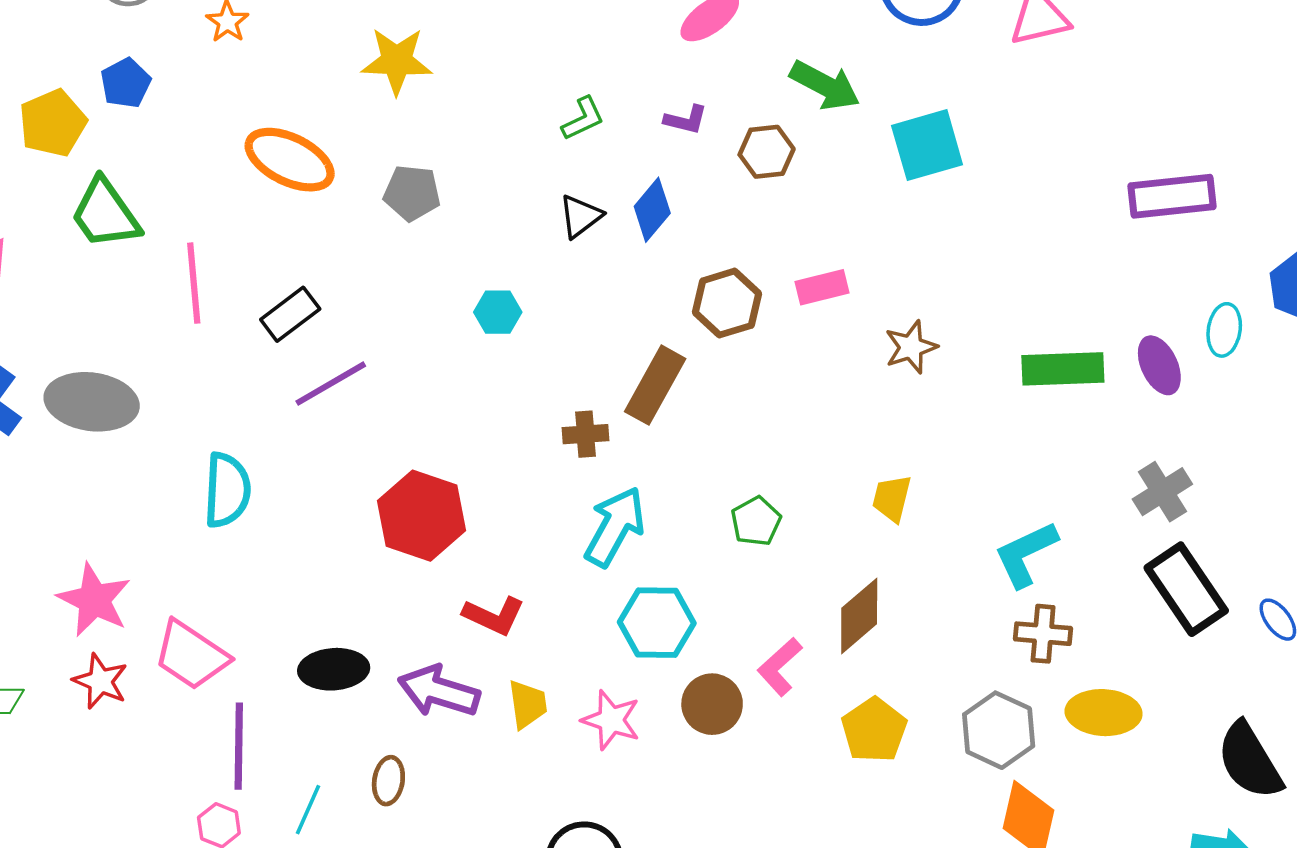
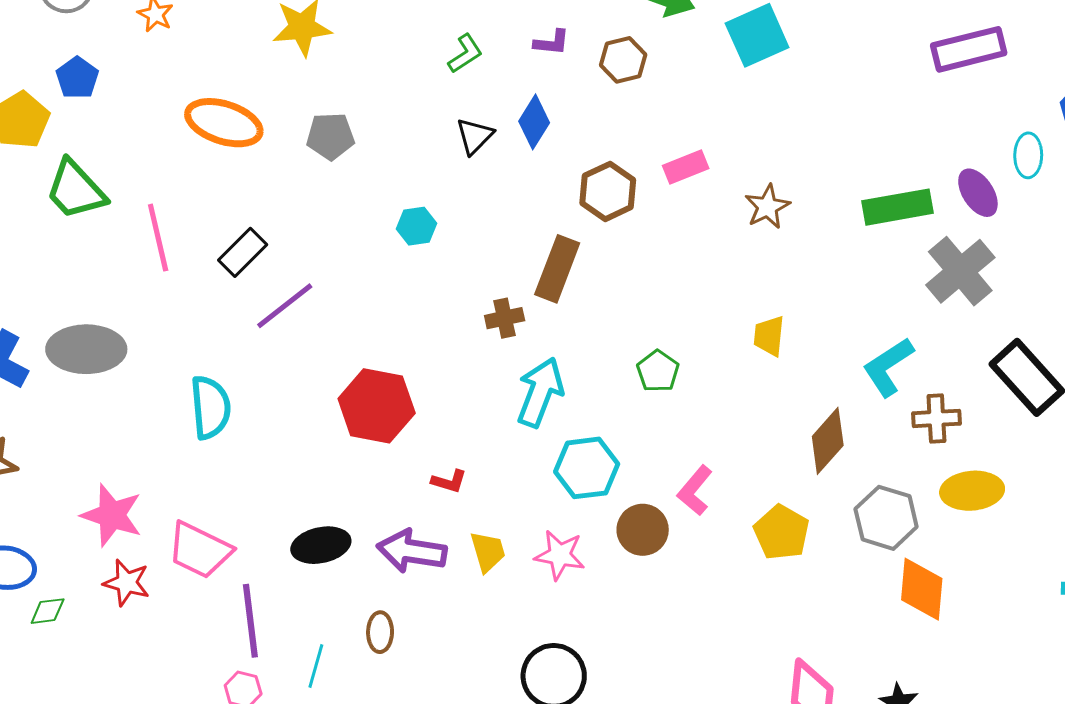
gray cross: (1162, 492) -> (960, 271), moved, size x1.4
red L-shape: (494, 616) -> (449, 481), size x0.7
brown diamond: (859, 616) -> (828, 441), moved
brown cross: (1043, 634) -> (936, 418), moved

